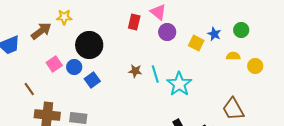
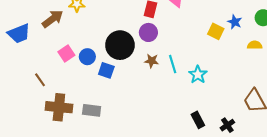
purple circle: (167, 32) -> (148, 32), moved
black circle: (89, 45) -> (120, 45), moved
blue square: (92, 80) -> (106, 70), turned -35
cyan star: (179, 84) -> (198, 75), size x0.7

